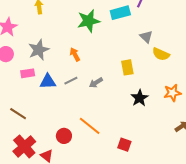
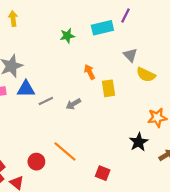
green star: (89, 21) -> (67, 36), size x0.6
orange arrow: (75, 54) -> (90, 72), moved
blue triangle: (48, 82) -> (26, 89), moved
black star: (140, 98) -> (139, 142), moved

